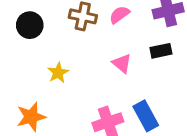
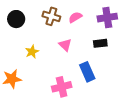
pink triangle: (122, 63) -> (65, 45), moved
blue rectangle: (146, 116) -> (87, 72), moved

